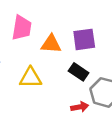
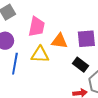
yellow triangle: (31, 78) -> (40, 55), moved

